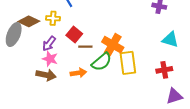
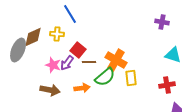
brown diamond: (29, 21) -> (33, 37), turned -50
purple arrow: (49, 44) -> (67, 63), moved
pink star: (50, 59) -> (53, 65), moved
yellow rectangle: (128, 63) -> (131, 78), size x0.7

